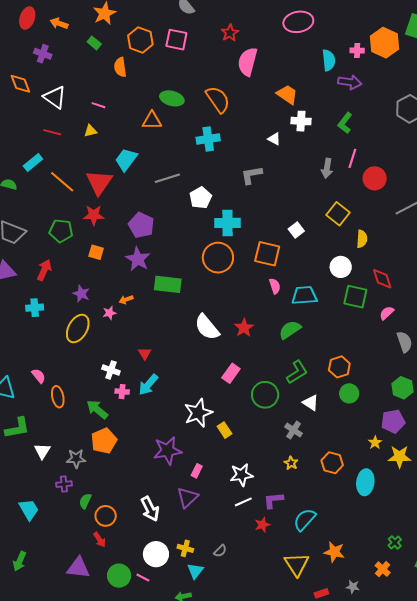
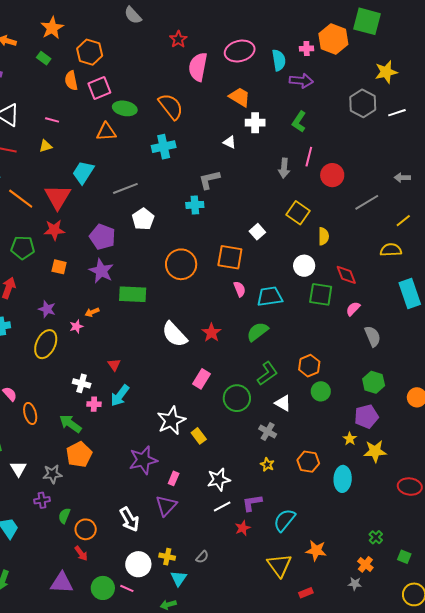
pink ellipse: (298, 22) -> (240, 51), moved
pink square: (176, 40) -> (99, 88), moved, turned -30
white pentagon: (201, 198) -> (143, 219), moved
cyan cross: (227, 223) -> (195, 205), moved, size x0.7
gray star: (353, 587) -> (355, 584), moved

